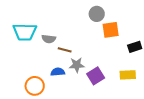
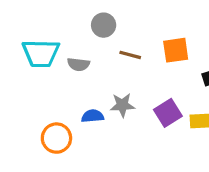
gray circle: (97, 14) -> (104, 25), moved
brown line: (65, 50) -> (130, 55), moved
purple square: (96, 76) -> (168, 113), moved

